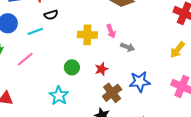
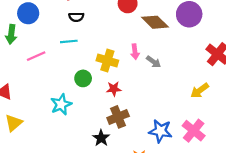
cyan line: (35, 31) -> (69, 41), moved
yellow cross: (87, 35) -> (107, 60), moved
gray arrow: (128, 47) -> (154, 62), moved
blue star: (140, 82) -> (160, 131), moved

